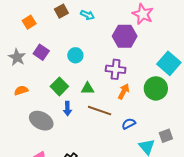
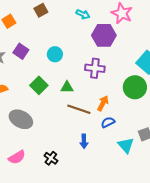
cyan arrow: (87, 15) -> (83, 14), moved
orange arrow: (124, 91) -> (103, 103), moved
blue arrow: (67, 109) -> (84, 141), moved

